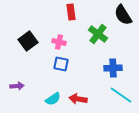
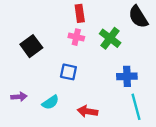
pink cross: (59, 42) -> (76, 37), moved
cyan line: (121, 95) -> (136, 107), turned 40
cyan semicircle: (53, 99) -> (50, 102), moved

